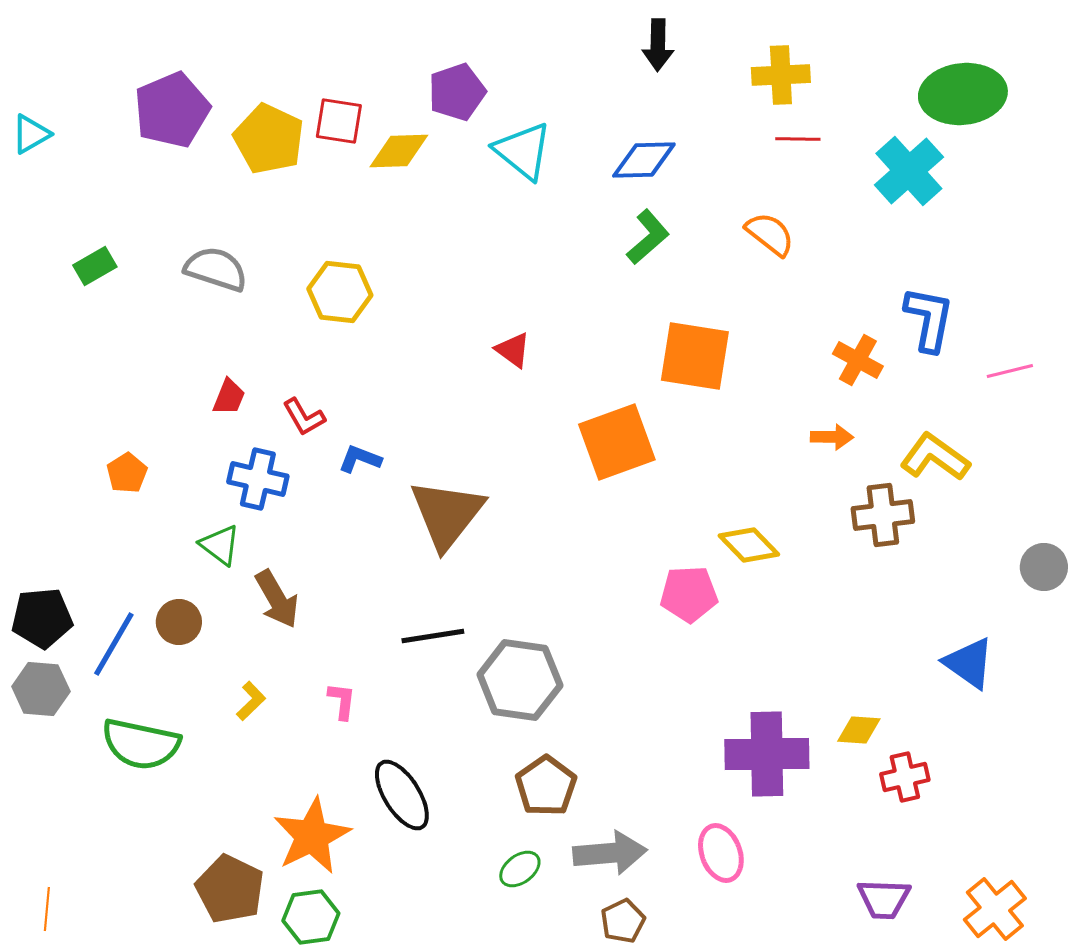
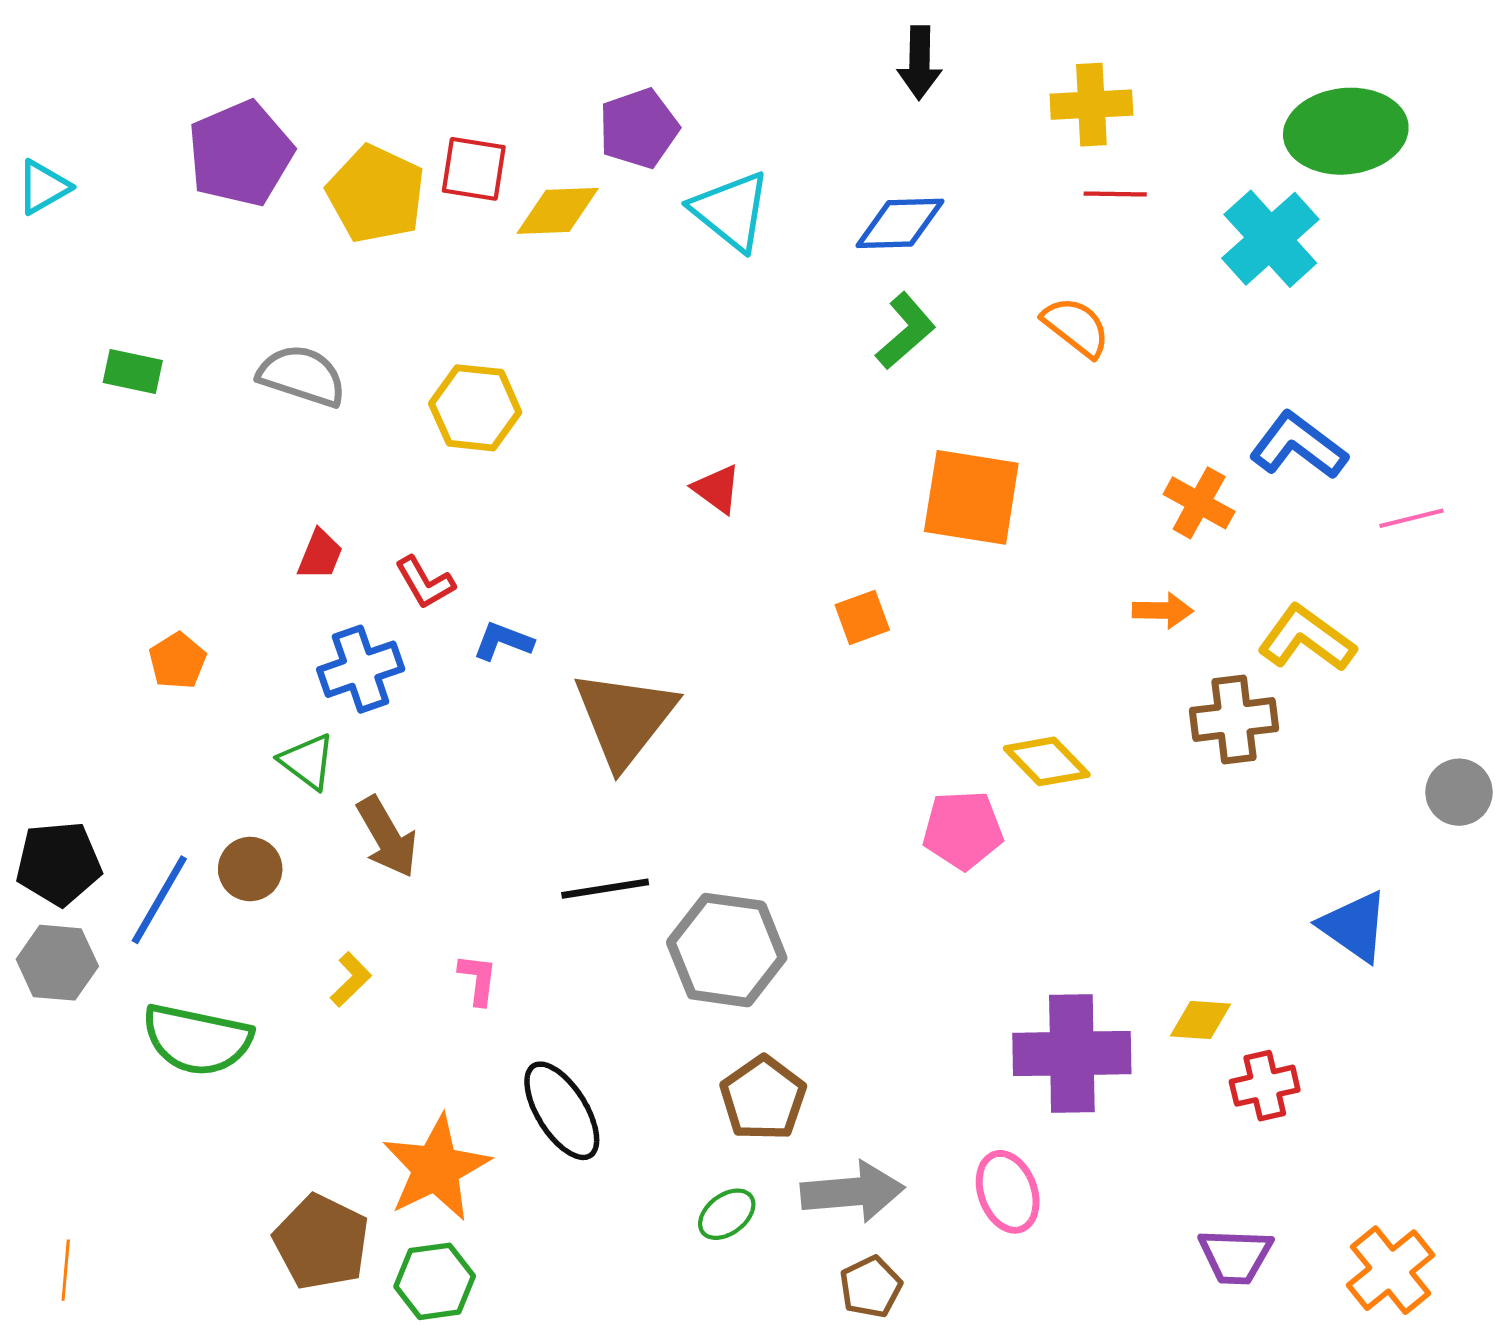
green rectangle: (95, 266) -> (133, 372), turned 42
blue L-shape: (929, 319) -> (1298, 446), turned -64
orange square: (617, 442) -> (862, 617), size x0.5
blue cross: (258, 479) -> (361, 669), turned -32

